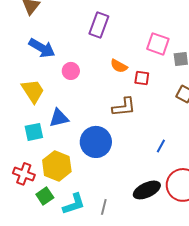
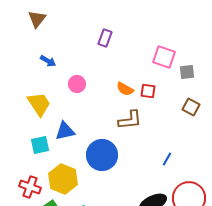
purple rectangle: (99, 25) -> (105, 38), size x0.7
blue arrow: (42, 48) -> (48, 61), size x0.6
orange semicircle: (119, 66) -> (125, 89), moved

